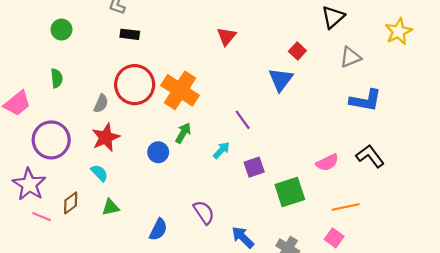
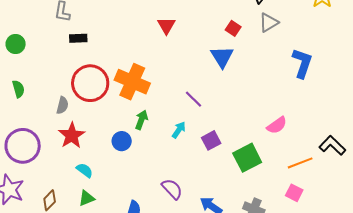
gray triangle: (350, 57) -> (269, 23), moved
blue L-shape: (365, 100) -> (302, 63), turned -72
black L-shape: (370, 156) -> (332, 145), moved
cyan semicircle: (99, 173) -> (85, 170), moved

